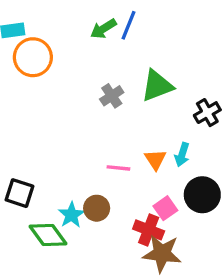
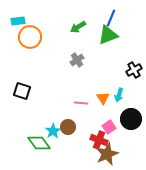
blue line: (128, 25) -> (111, 18), moved
green arrow: (103, 29) -> (78, 27), moved
green triangle: (157, 86) -> (108, 35), moved
black square: (19, 193) -> (22, 91), moved
brown star: (162, 253) -> (107, 154), turned -30

